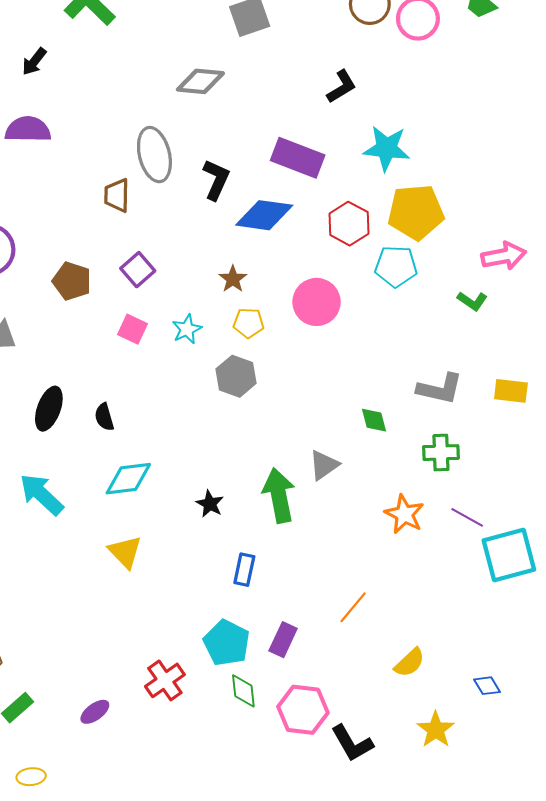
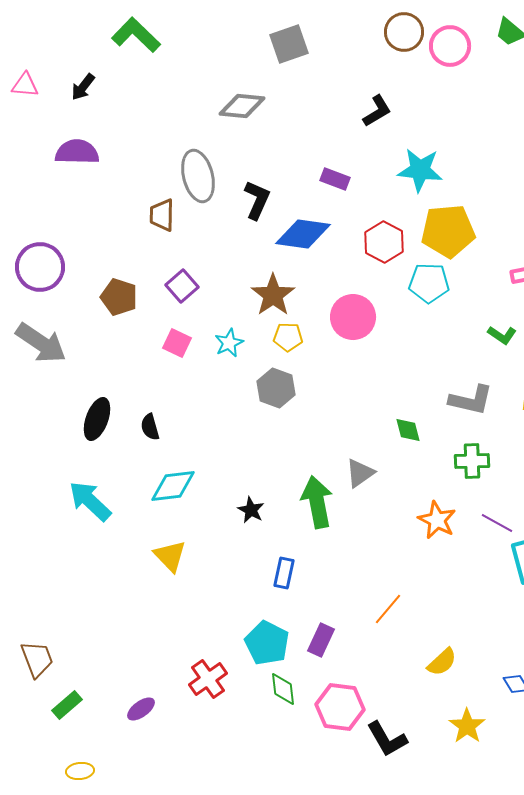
purple rectangle: (298, 158) -> (335, 179), size x0.6
brown star: (233, 279) -> (273, 295), size x1.6
green L-shape: (472, 301) -> (502, 335), moved

